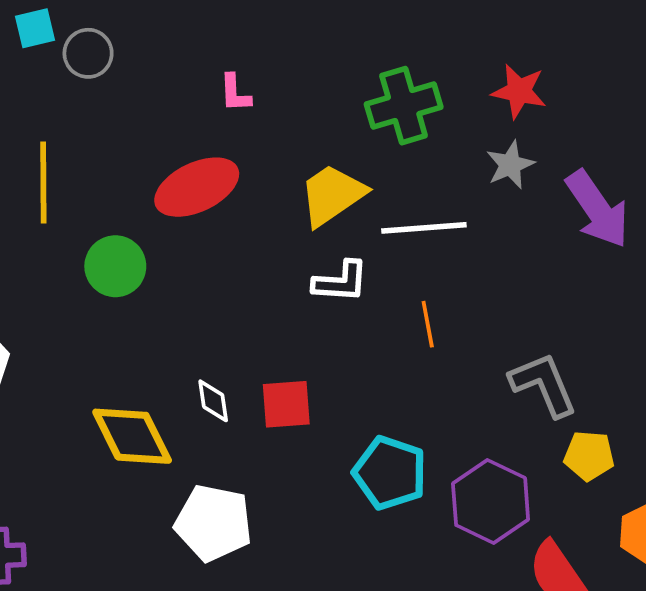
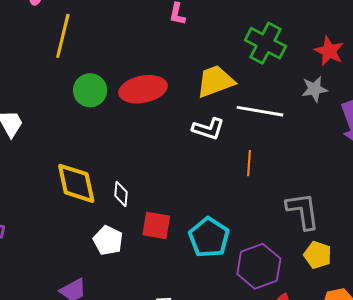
green cross: (404, 106) -> (266, 43), turned 30
red ellipse: (197, 187) -> (143, 89), moved
white diamond: (213, 401) -> (121, 194), moved
red square: (286, 404) -> (156, 225), moved
white pentagon: (213, 523) -> (108, 240), size x0.7

